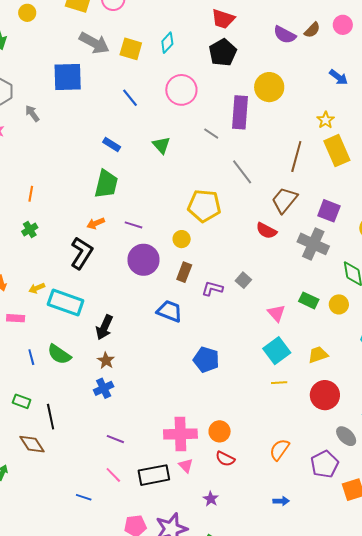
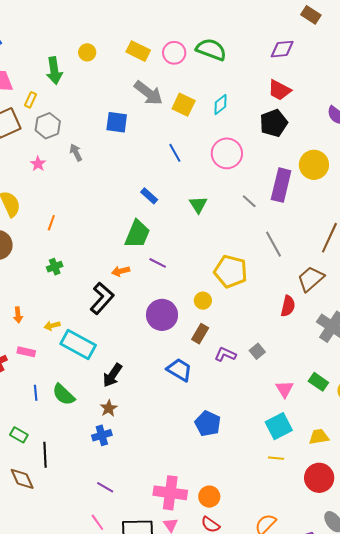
blue square: (68, 77) -> (117, 122), size x0.7
orange line: (31, 194) -> (51, 223), moved
purple line: (133, 225) -> (158, 263), moved
red semicircle: (266, 231) -> (288, 306), turned -115

